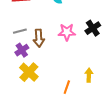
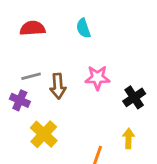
black cross: (93, 28) -> (134, 97), moved
purple cross: (22, 50) -> (20, 100), moved, turned -32

